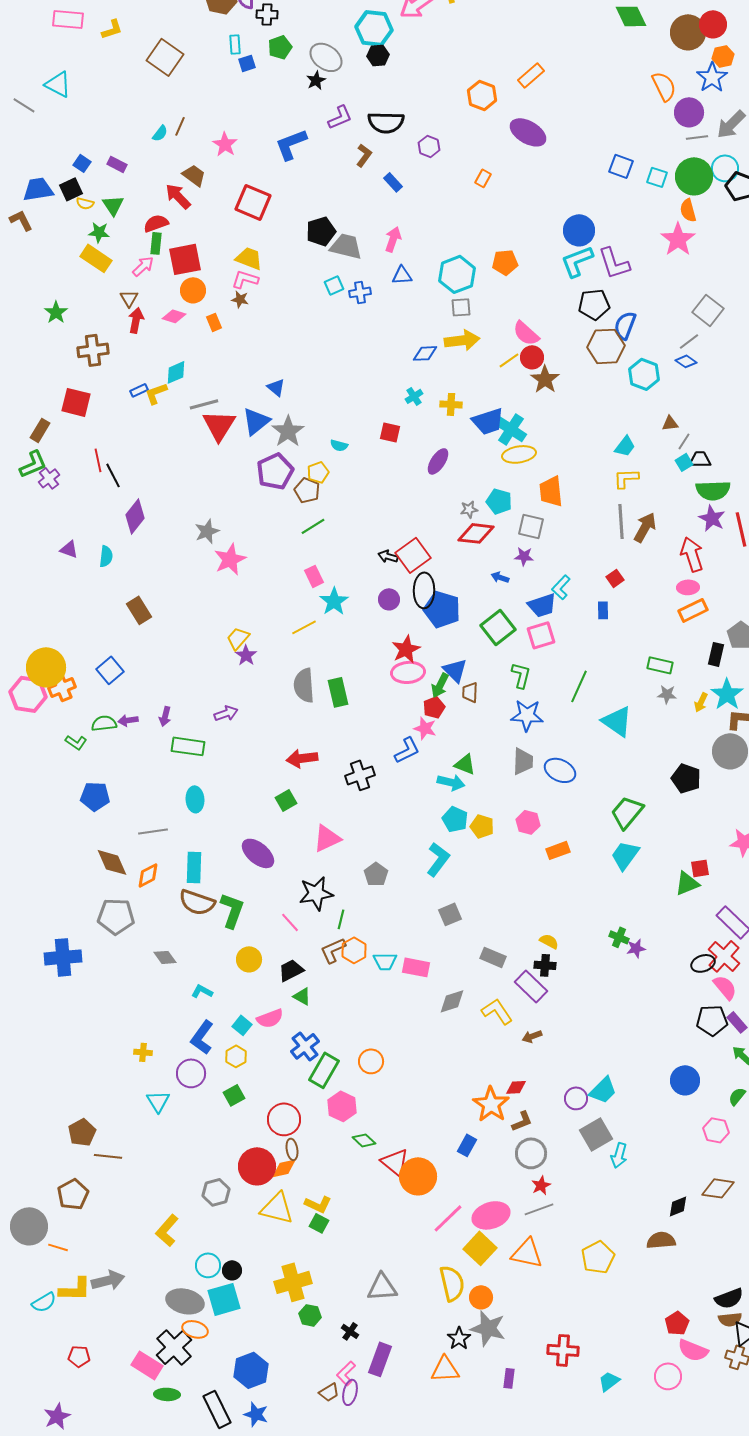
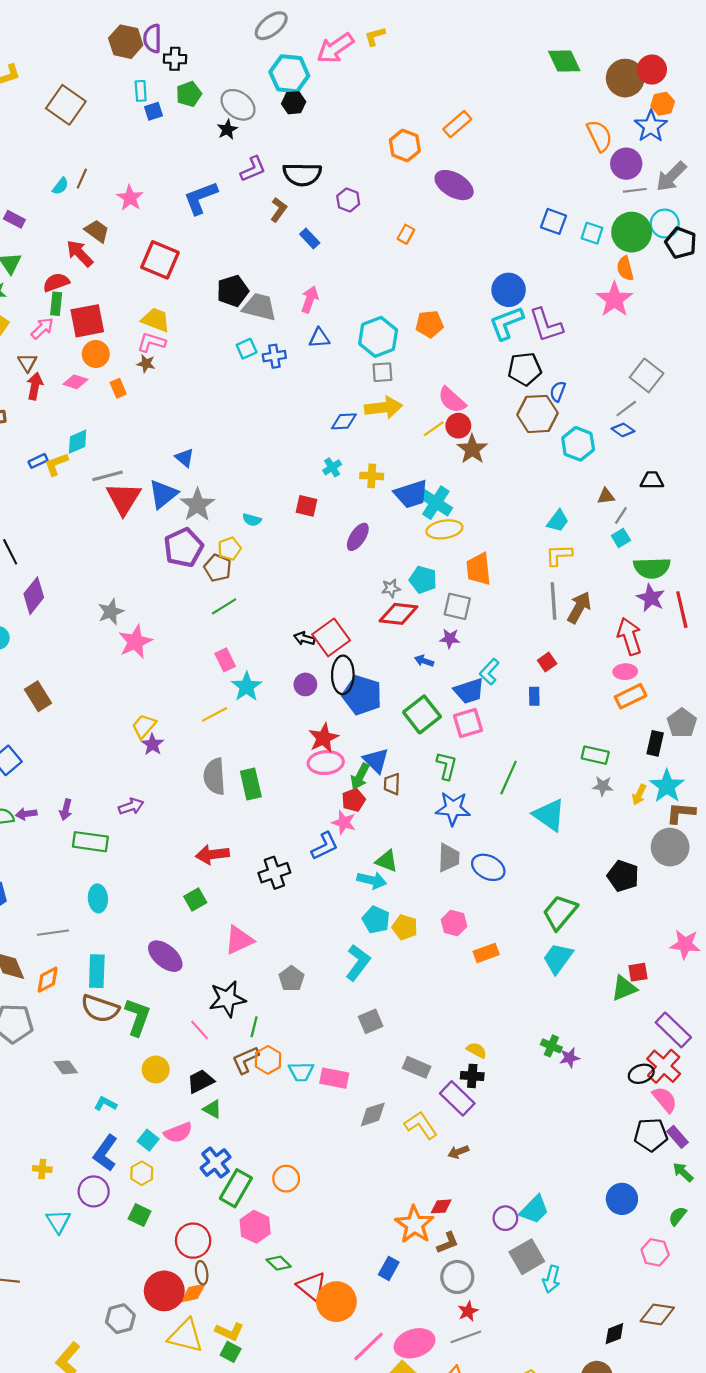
blue semicircle: (625, 325) -> (558, 391), size x0.7
black trapezoid: (700, 459) -> (652, 480), moved
green square: (234, 1095) -> (140, 1215), turned -35

